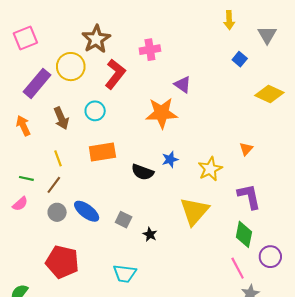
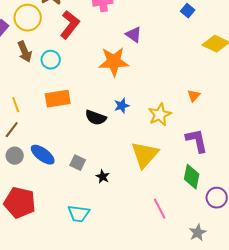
brown arrow: (61, 118) -> (25, 52), moved
pink line: (238, 268) -> (160, 209), moved

